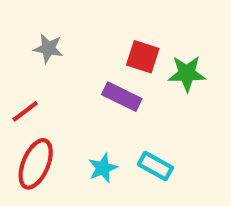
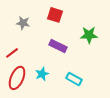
red square: (143, 57) -> (55, 15), moved
cyan star: (103, 168) -> (42, 74), moved

